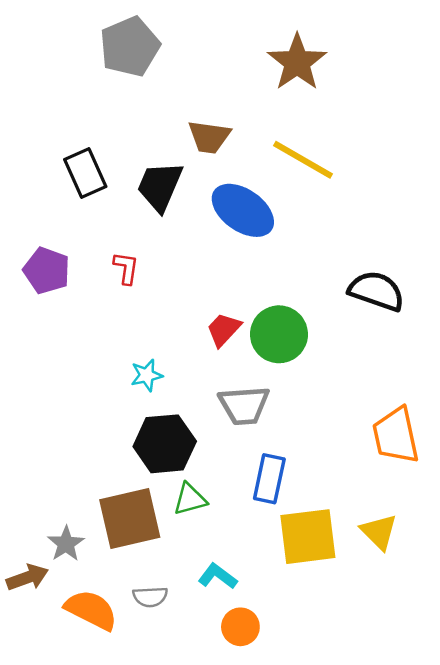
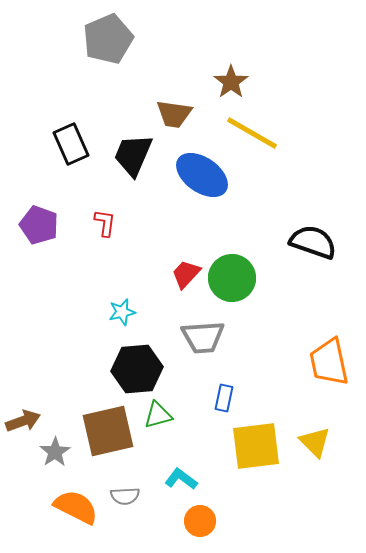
brown star: (297, 62) -> (231, 82), moved, size x0.7
blue rectangle: (269, 479) -> (224, 398), size x0.7
brown arrow: (27, 577) -> (23, 421), moved

